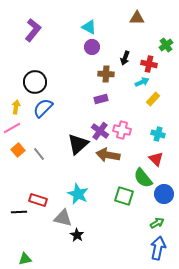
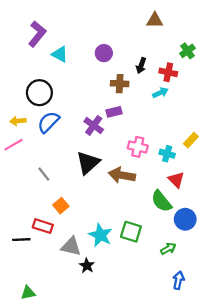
cyan triangle: (89, 27) -> (60, 54), moved
yellow rectangle: (153, 99) -> (191, 140), moved
yellow arrow: (16, 107) -> (18, 121), turned -104
purple cross: (100, 131) -> (94, 125), moved
cyan cross: (158, 134) -> (167, 154), moved
orange square: (18, 150) -> (61, 206), moved
cyan star: (78, 194) -> (100, 235), moved
green square: (124, 196) -> (131, 232), moved
green arrow: (157, 223) -> (168, 249), moved
blue arrow: (158, 248) -> (178, 280), size x0.7

